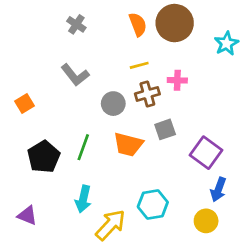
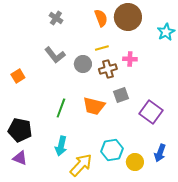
gray circle: (113, 104) -> (83, 64), moved
black pentagon: (44, 157) -> (20, 130), moved, turned -30
blue arrow: (218, 189) -> (160, 153), moved
yellow circle: (206, 221) -> (135, 162), moved

